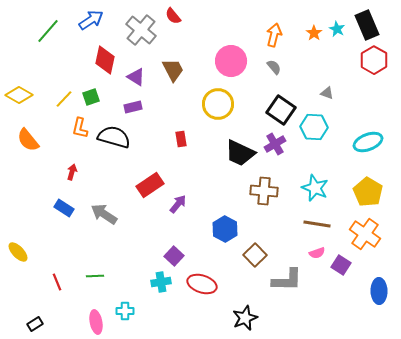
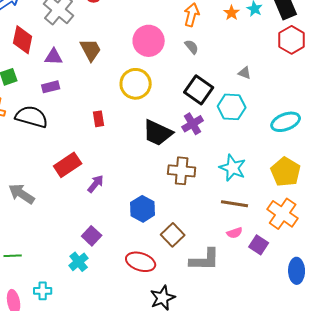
purple triangle: (136, 77) -> (54, 57), turned -30
cyan cross: (161, 282) -> (79, 262), turned -30
red ellipse: (202, 284) -> (141, 262), moved

